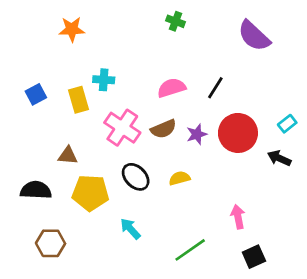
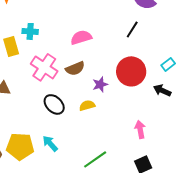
black line: (215, 88) -> (132, 29), moved
purple star: (197, 134) -> (100, 84), moved
yellow pentagon: (90, 193) -> (20, 146), moved
pink arrow: (238, 217) -> (140, 129), moved

